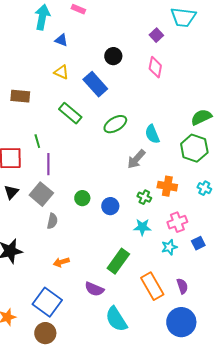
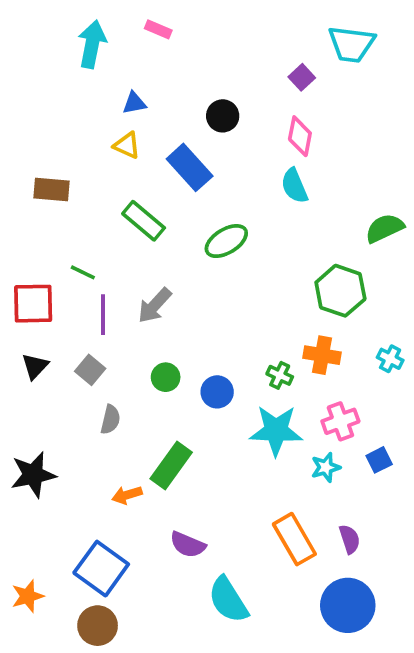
blue triangle: (61, 40) -> (134, 103), moved, turned -32
cyan semicircle: (152, 134) -> (294, 186), moved
green line: (37, 141) -> (83, 272), turned -48
green hexagon: (194, 148) -> (340, 291), moved
gray arrow: (136, 159) -> (155, 305), moved
gray square: (41, 194) -> (90, 370), size x0.7
cyan star: (142, 227) -> (276, 431), size x1.6
green rectangle: (118, 261) -> (171, 466), moved

